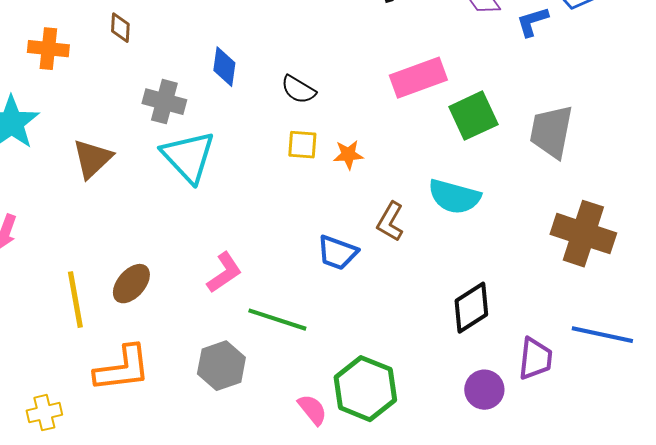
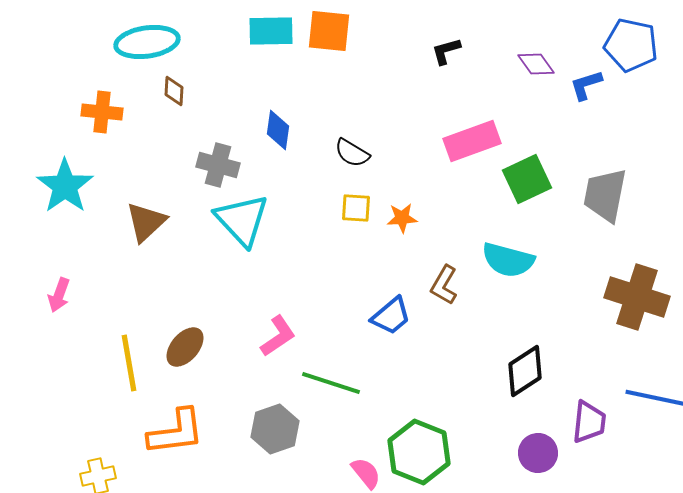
blue trapezoid: (337, 253) -> (391, 316), turned -60

